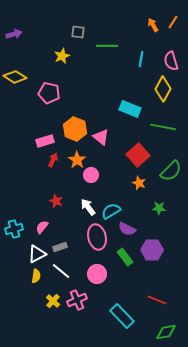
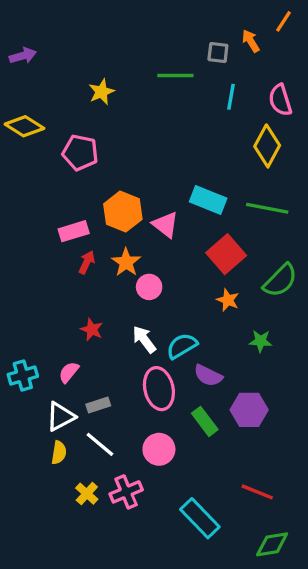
orange line: (173, 22) -> (284, 21), moved
gray square: (78, 32) -> (218, 52), moved
cyan rectangle: (130, 109) -> (208, 200), moved

